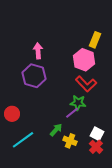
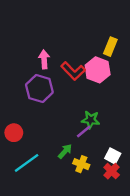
red L-shape: (86, 84) -> (73, 71), moved

